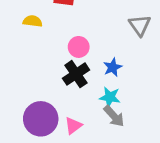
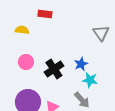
pink circle: (79, 47) -> (26, 62), moved
cyan star: (110, 97) -> (90, 80), moved

